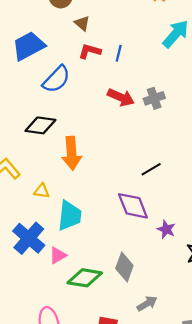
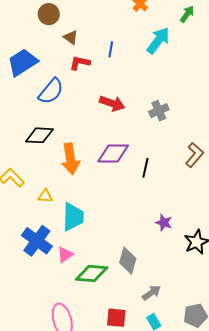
blue line: (119, 53) -> (111, 49), moved
gray cross: (154, 98) -> (159, 111), moved
black line: (151, 169) -> (145, 168), turned -42
purple diamond: (133, 206) -> (113, 153), moved, turned -64

